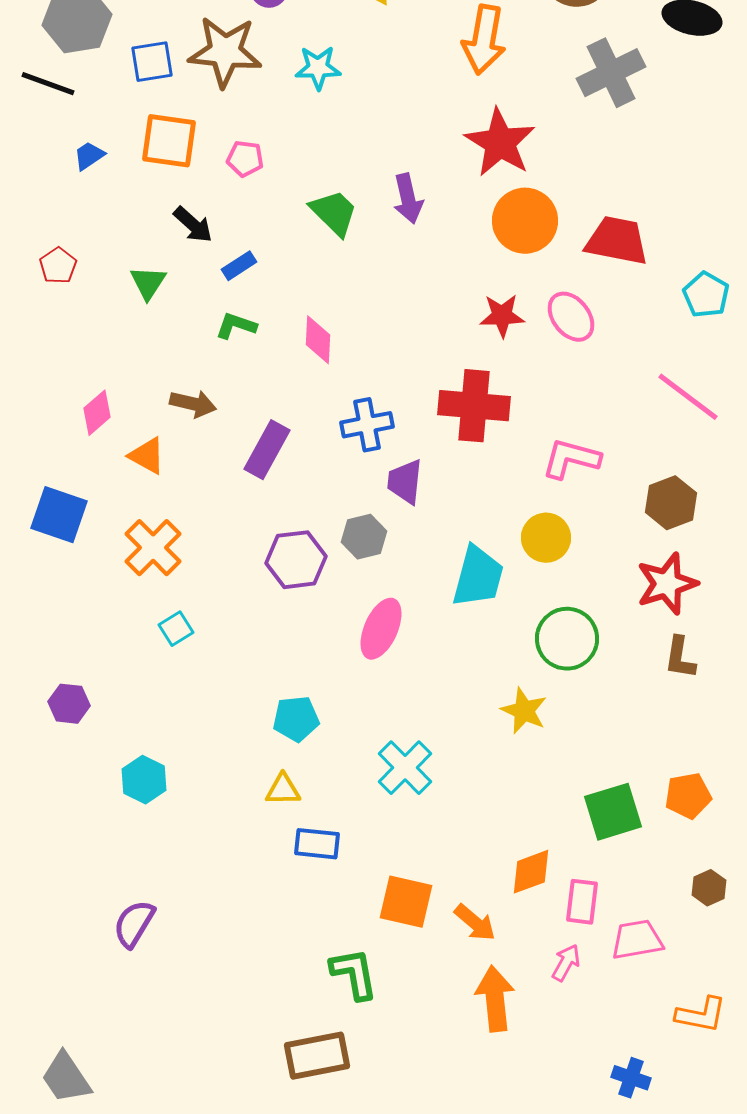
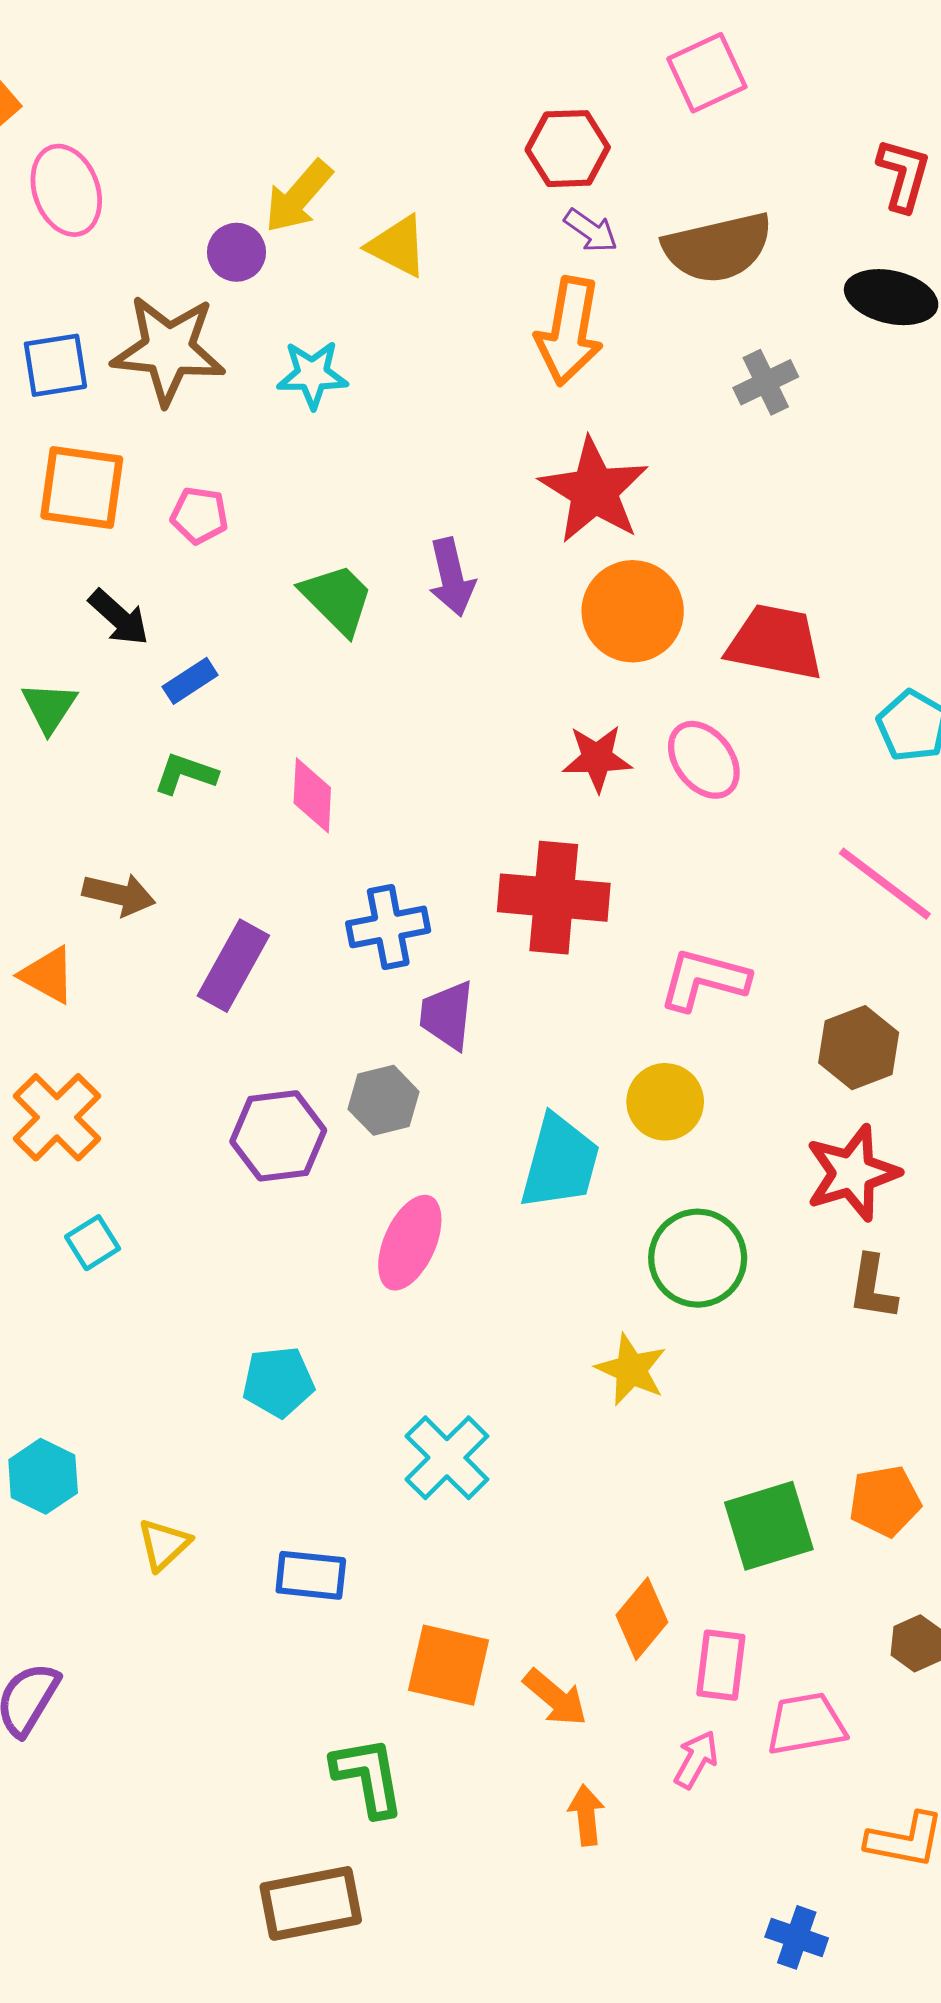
gray cross: (611, 73) -> (766, 382), size x0.6
yellow triangle: (283, 790) -> (164, 1544), moved, turned -42
orange diamond: (531, 872) -> (642, 1619), turned -30
orange arrow: (495, 999) -> (586, 1815), size x0.6

